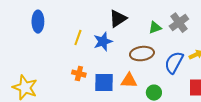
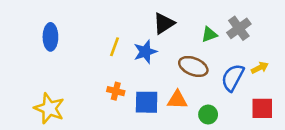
blue ellipse: (38, 22) -> (50, 37), moved
brown ellipse: (142, 54) -> (193, 66), turned 30

